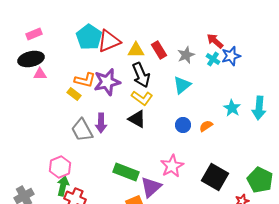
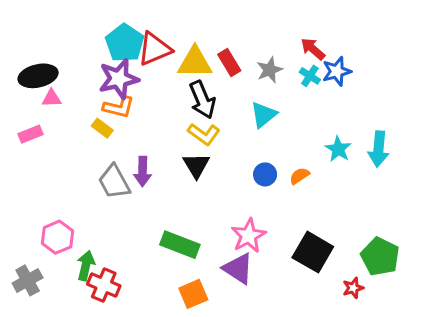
pink rectangle: (34, 34) -> (31, 134), moved
yellow triangle: (136, 50) -> (195, 62), size x1.4
purple star: (107, 82) -> (119, 79), moved
black triangle: (137, 119) -> (196, 165), turned 30
pink hexagon: (60, 167) -> (57, 237), moved
purple triangle: (151, 187) -> (238, 269), moved, turned -45

